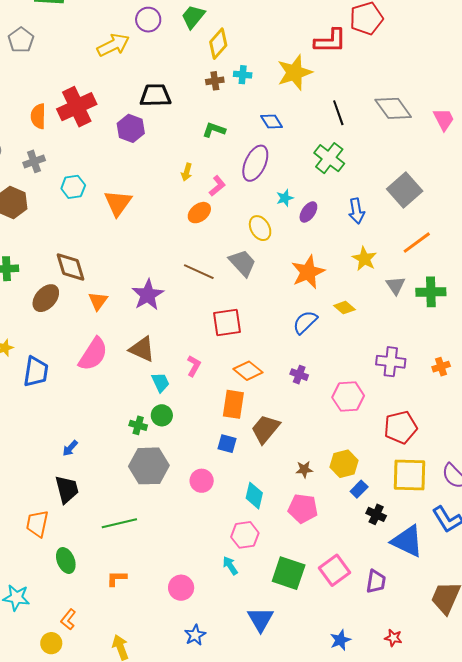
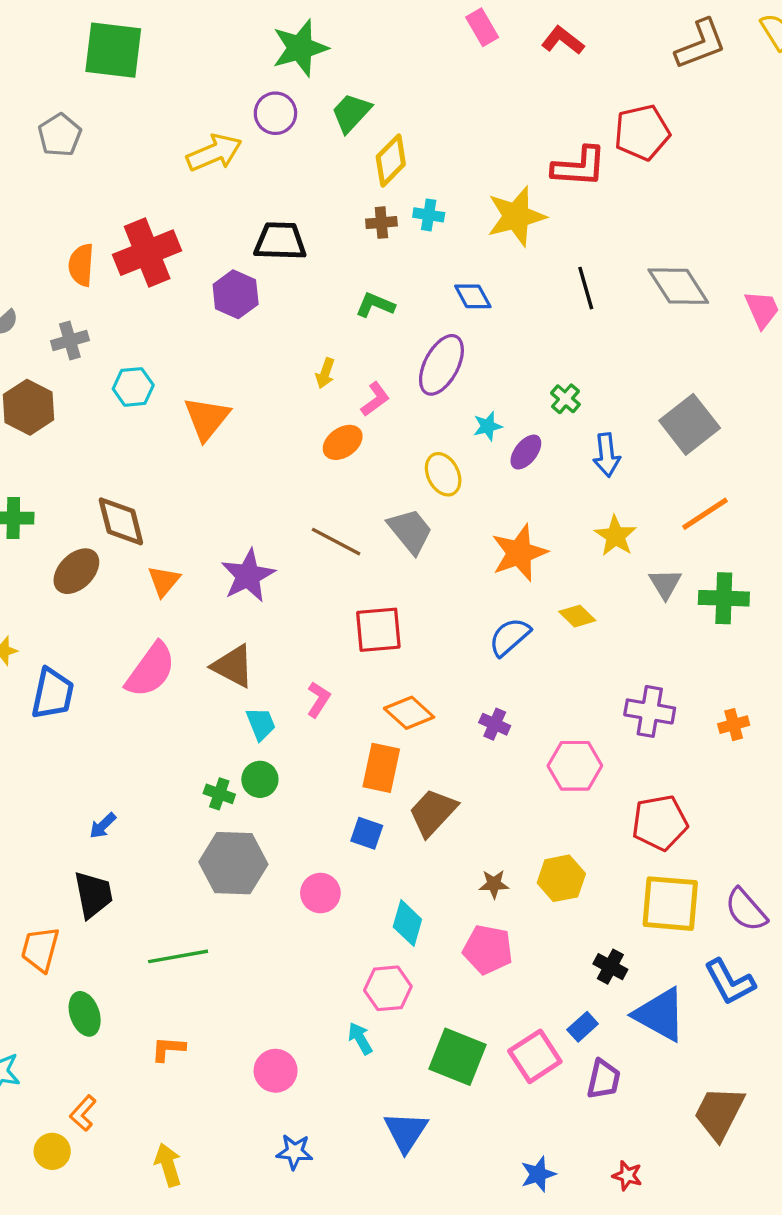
green cross: (329, 158) -> (565, 399), moved, size x0.6
blue rectangle: (359, 489) -> (583, 1027), moved
blue star: (195, 635) -> (294, 1152), turned 30

